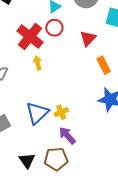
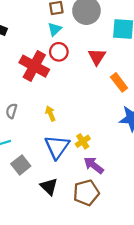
yellow arrow: (38, 63) -> (50, 114), moved
black triangle: (27, 161) -> (49, 187), moved

